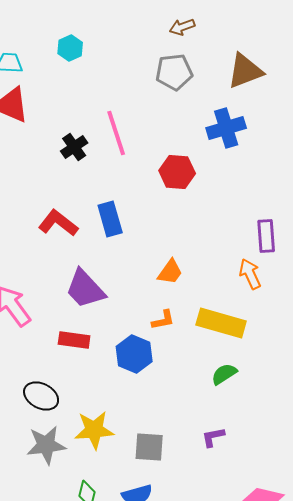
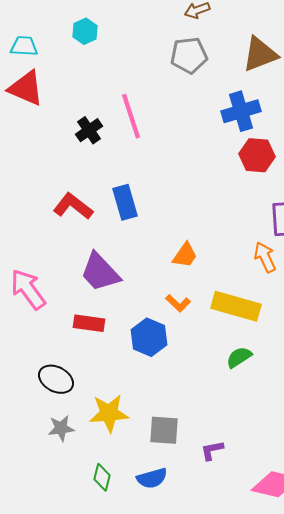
red hexagon: (177, 172) -> (257, 155), moved
orange L-shape: (163, 320) -> (178, 303), turned 55
purple L-shape: (213, 437) -> (212, 450), moved
gray star: (46, 445) -> (61, 428), size x0.7

